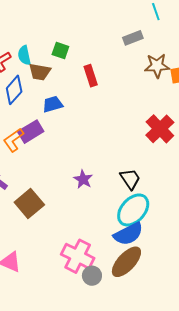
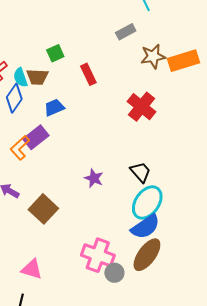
green square: (60, 50) -> (55, 53), turned -36
cyan semicircle: (24, 55) -> (20, 77), moved
red cross: (160, 129) -> (142, 107), moved

